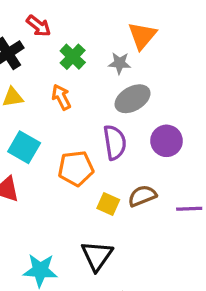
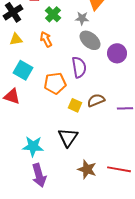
gray ellipse: (133, 99) -> (90, 40), turned 70
purple circle: (167, 141) -> (117, 53), moved

